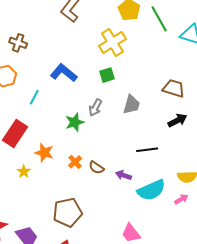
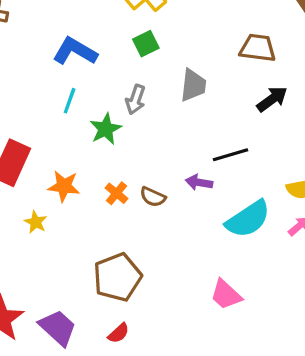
cyan line: (34, 97) -> (70, 101), moved
purple arrow: (124, 175) -> (199, 182), moved

